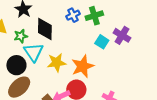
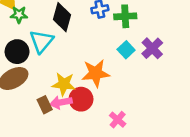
green star: (21, 36) -> (19, 15), moved
yellow star: (57, 63) -> (64, 84), moved

